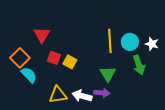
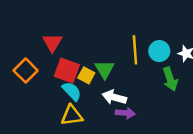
red square: (54, 58) -> (67, 71), size x1.5
green triangle: (108, 74) -> (105, 69), moved
cyan semicircle: (29, 75) -> (72, 91), moved
white arrow: (82, 96) -> (114, 97), moved

